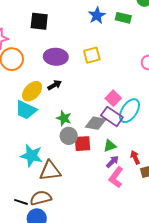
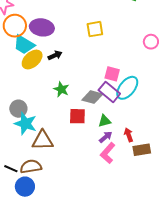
purple ellipse: (56, 57) -> (42, 27), moved
pink square: (113, 98) -> (112, 74), turned -35
cyan trapezoid: (26, 110) -> (24, 45), moved
gray circle: (69, 136) -> (18, 109), moved

